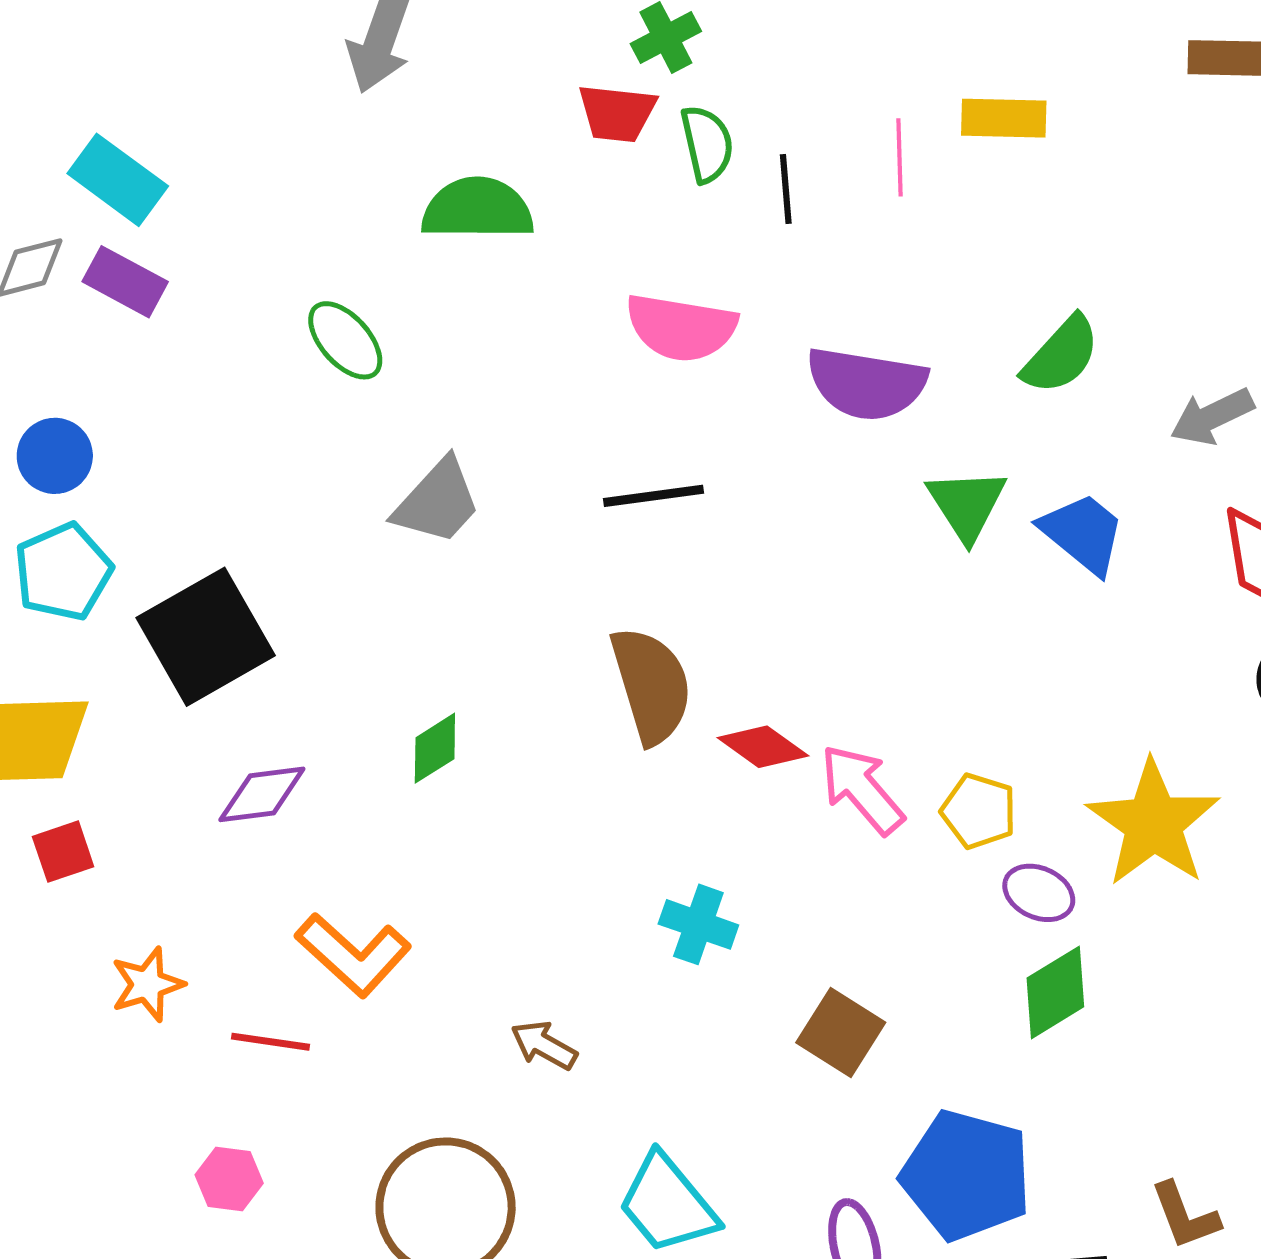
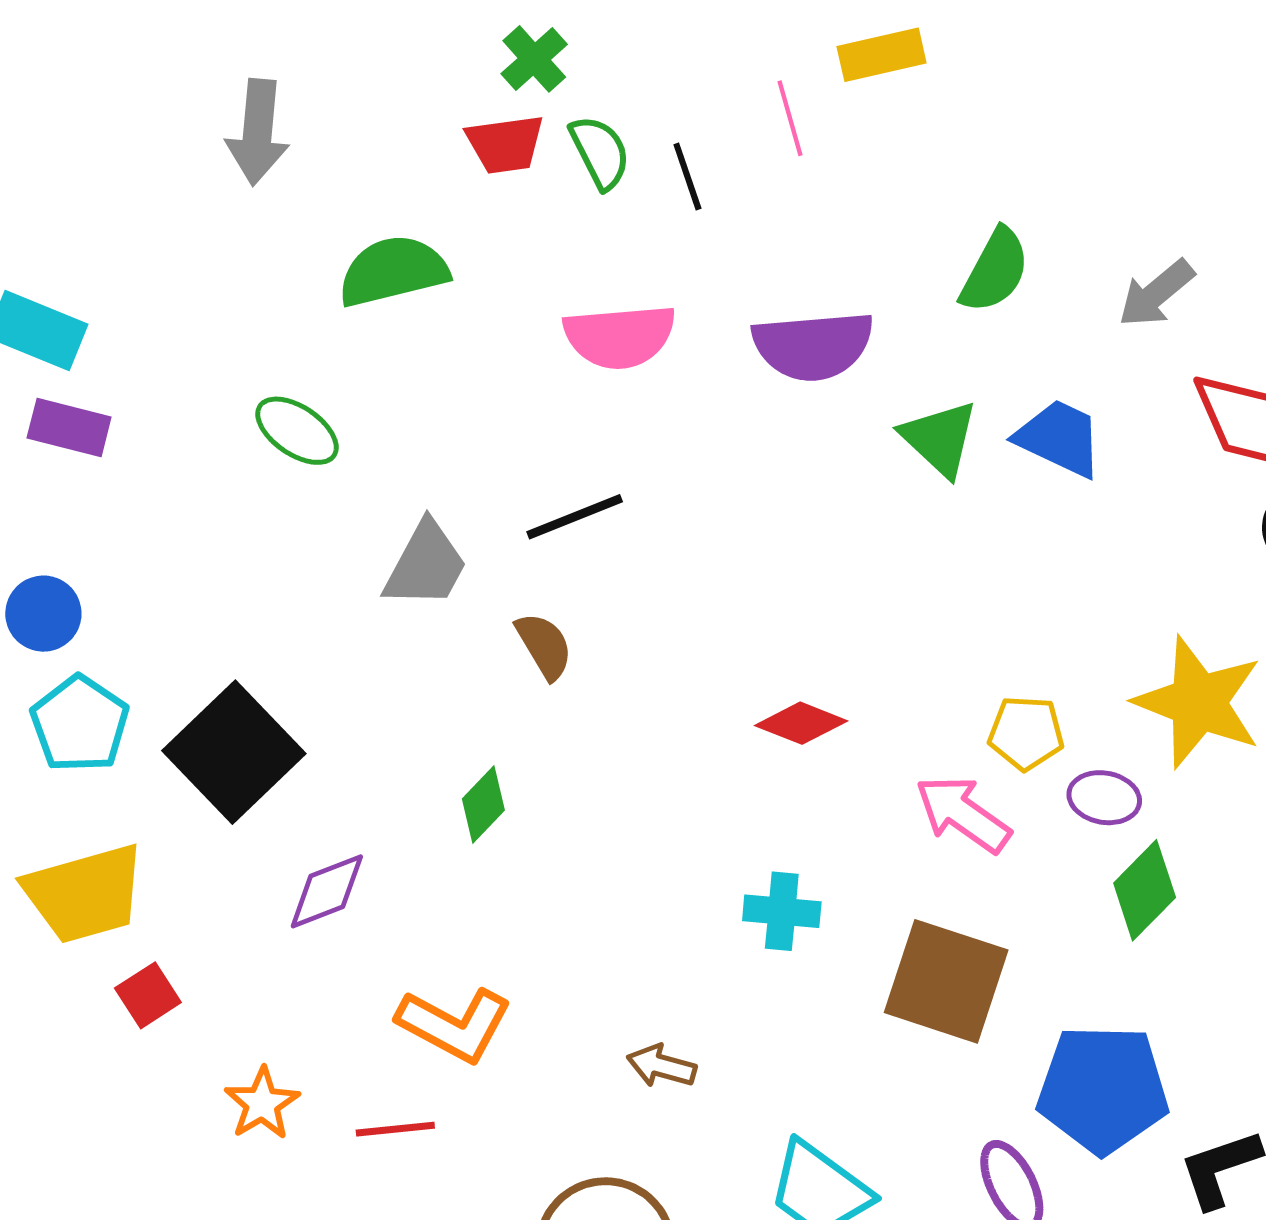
black line: (653, 496) -> (575, 517), moved
brown semicircle: (651, 685) -> (544, 646), moved, size x0.6
pink arrow: (862, 789) -> (963, 814), moved
brown square: (841, 1032) -> (946, 981), size x1.5

